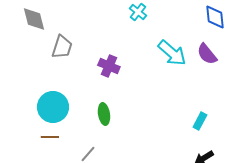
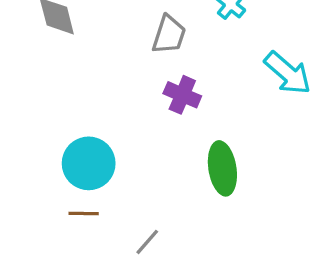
gray trapezoid: (62, 47) -> (169, 35), moved
green ellipse: (104, 114) -> (222, 168), moved, size x1.4

